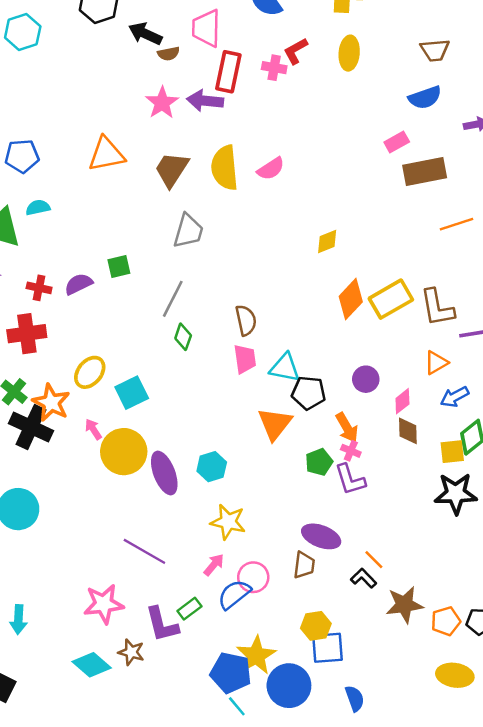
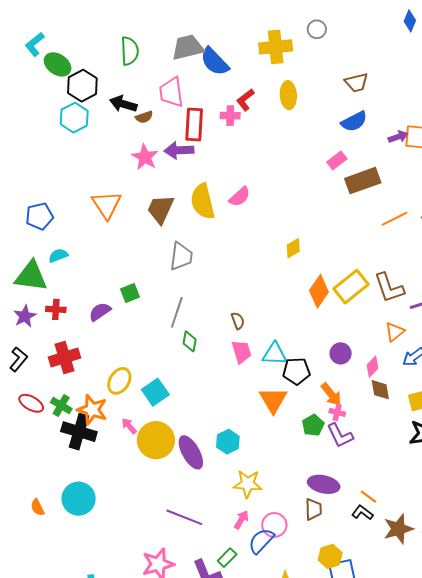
cyan hexagon: (23, 32) -> (74, 118), moved
orange triangle: (106, 154) -> (107, 205), turned -44
red cross: (39, 288) -> (56, 309), moved
brown semicircle: (246, 320) -> (238, 321), size x0.7

